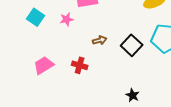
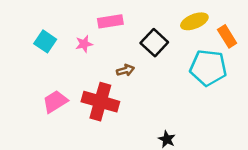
black square: (132, 45) -> (154, 43), moved
red cross: (80, 65) -> (100, 102), size x1.8

